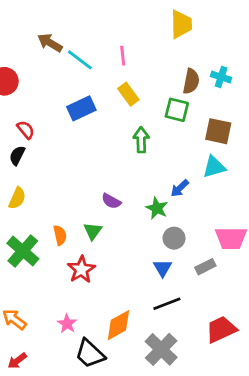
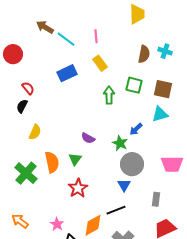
green square: (177, 110) -> (134, 85), moved
yellow semicircle: (17, 198) -> (35, 132), moved
orange semicircle: (60, 235) -> (52, 162), size x1.5
gray circle: (174, 238) -> (132, 164), size x1.5
gray rectangle: (205, 267) -> (156, 199), moved, turned -56
red star: (81, 270) -> (78, 188), moved
black line: (167, 304) -> (116, 210), moved

